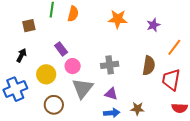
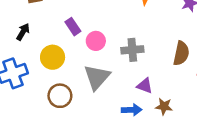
pink circle: (73, 66) -> (96, 41), moved
purple triangle: (111, 94) -> (145, 86), moved

